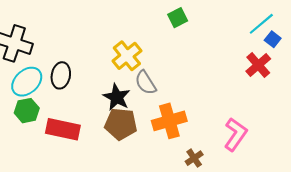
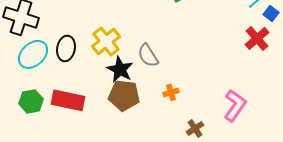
yellow cross: (127, 56) -> (106, 41), moved
green hexagon: (27, 111) -> (31, 101), moved
orange cross: (169, 121) -> (171, 92), size x0.5

